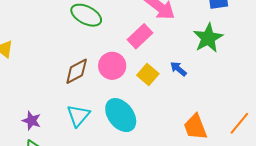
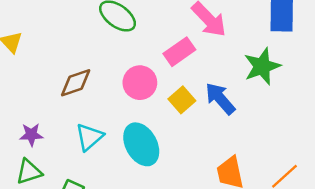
blue arrow: (178, 69) -> (220, 99), size x1.6
brown diamond: (77, 71) -> (76, 83), moved
purple star: (32, 121) -> (31, 135), turned -30

